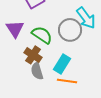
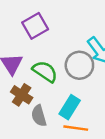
brown cross: (33, 55) -> (22, 95), moved

